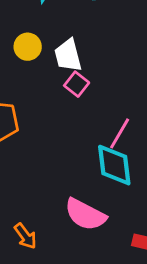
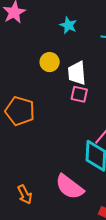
pink square: (77, 84) -> (79, 94), turned -36

